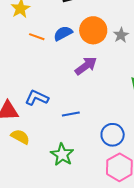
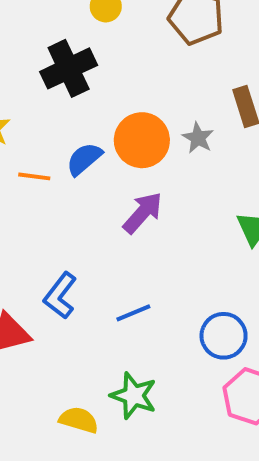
blue L-shape: (37, 98) -> (60, 296), turned -65
yellow semicircle: (20, 137) -> (79, 420), moved

